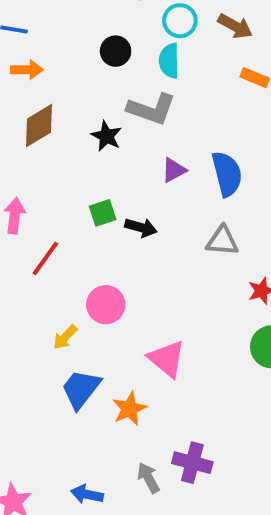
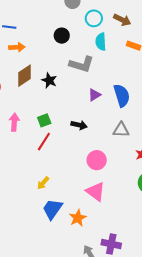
cyan semicircle: (169, 61) -> (101, 42), moved
black star: (106, 136) -> (49, 80), moved
green square: (103, 213) -> (44, 120), moved
red line: (45, 258) -> (44, 142), moved
pink circle: (106, 305) -> (97, 160), moved

